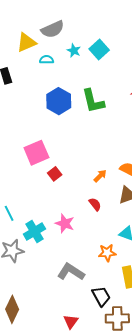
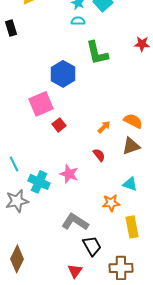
cyan semicircle: (47, 60) -> (78, 21), moved
blue hexagon: (59, 101) -> (63, 74), moved
cyan cross: (34, 232) -> (39, 182), turned -35
black trapezoid: (101, 296) -> (92, 246), moved

